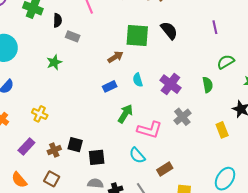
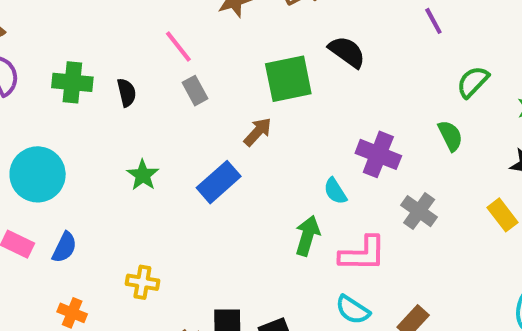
gray rectangle: (73, 36) -> (195, 91), moved, turned 56
cyan semicircle: (138, 80) -> (335, 191), moved
blue rectangle: (110, 86) -> (219, 182), moved, size x1.5

